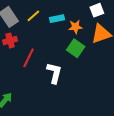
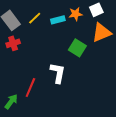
orange star: (75, 27) -> (76, 14), moved
red line: (29, 58) -> (30, 87), moved

